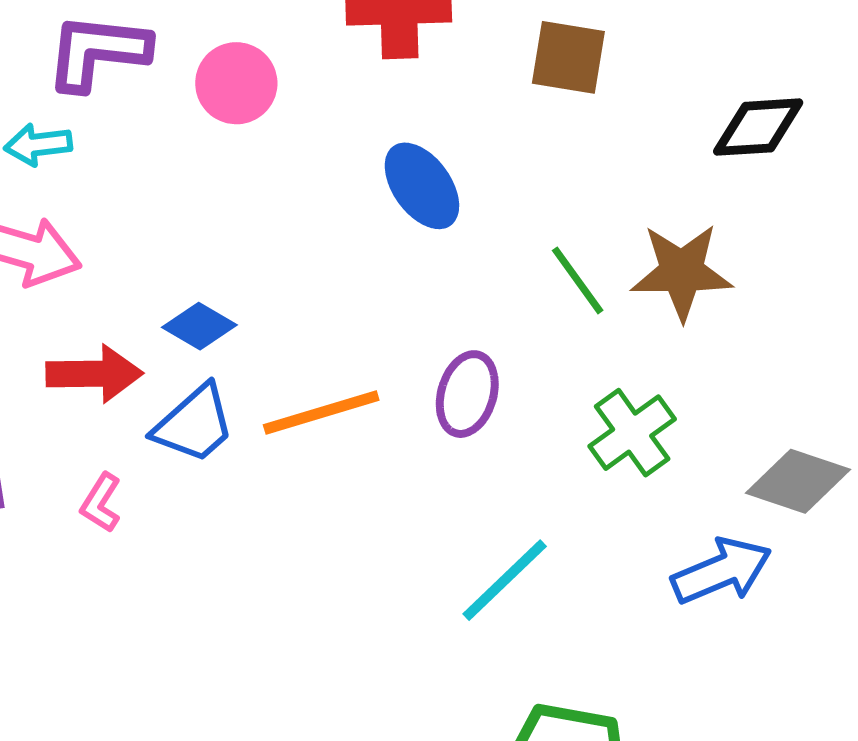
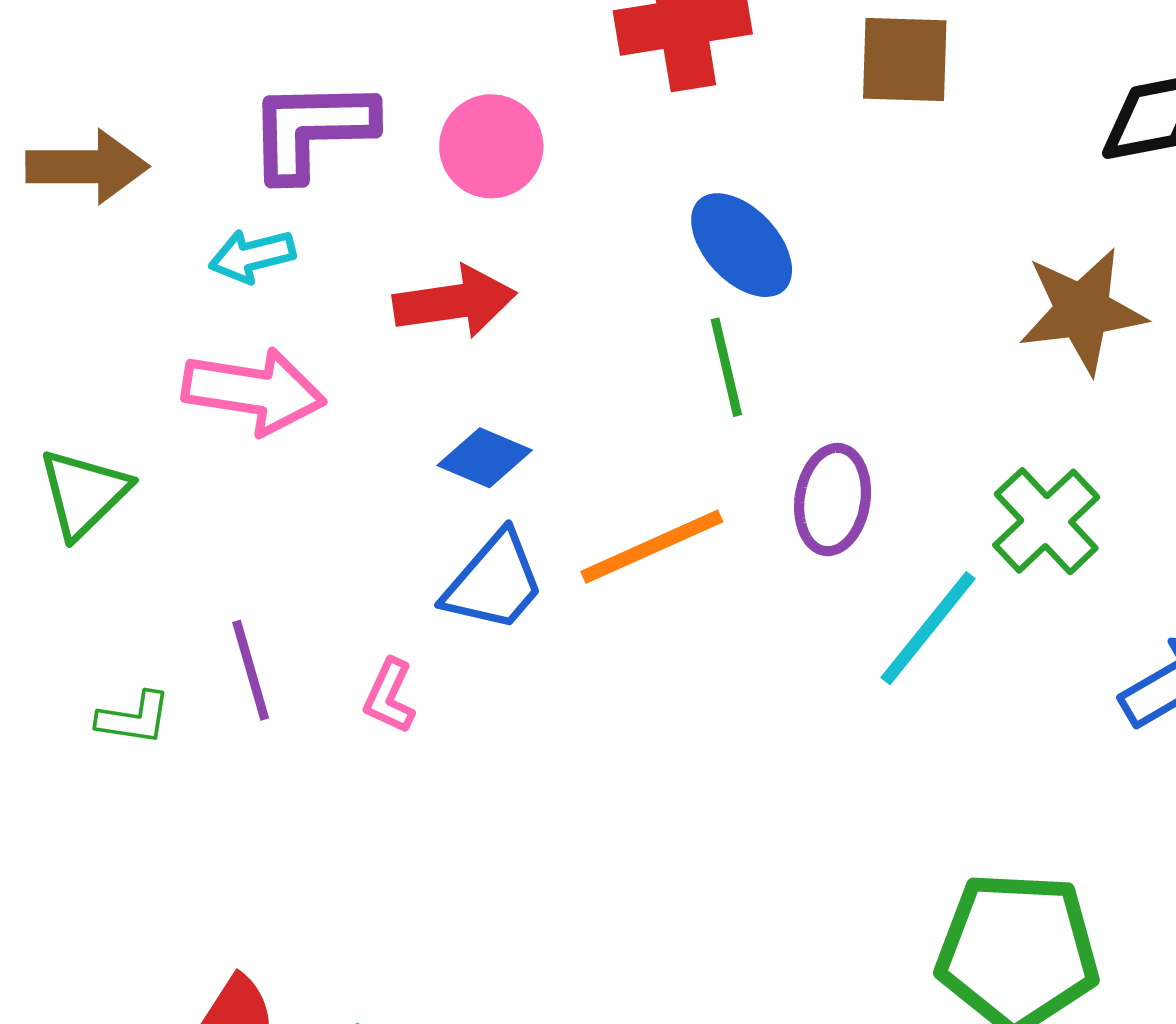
green line: (578, 280) -> (726, 367), moved, turned 30
red arrow: (94, 374) -> (455, 302), moved
cyan line: (505, 580) -> (928, 628), moved

